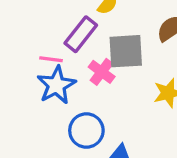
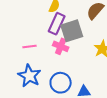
purple rectangle: (81, 34) -> (57, 24), moved
blue star: (56, 85) -> (29, 76), moved

